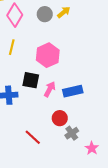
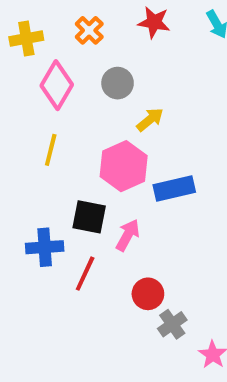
yellow arrow: (64, 12) -> (150, 120), moved
blue rectangle: (73, 91) -> (174, 188), moved
red line: (33, 137) -> (85, 274), moved, turned 72

